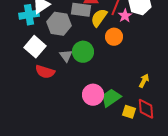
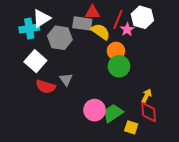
yellow semicircle: (99, 18) -> (101, 32), turned 90
green circle: (83, 52) -> (119, 66), moved
gray triangle: (66, 56) -> (66, 79), moved
red diamond: (146, 109) -> (149, 112), moved

